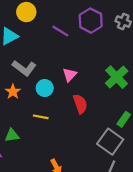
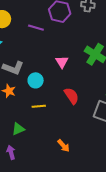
pink triangle: (70, 75) -> (62, 62), moved
red semicircle: (80, 104) -> (72, 96), moved

